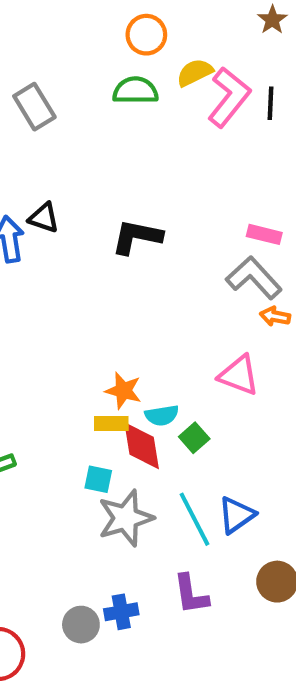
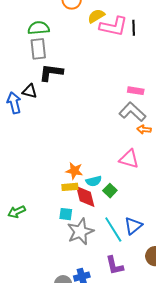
green semicircle: (135, 91) -> (39, 28), moved
pink L-shape: (229, 97) -> (114, 26), turned 68
gray rectangle: (34, 107) -> (38, 49), moved, turned 30
black L-shape: (137, 237) -> (51, 72), moved

